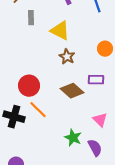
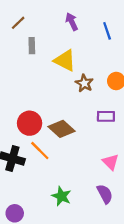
brown star: (67, 57) -> (84, 83), moved
brown diamond: (72, 91) -> (61, 129), moved
green star: (73, 138) -> (61, 196), moved

